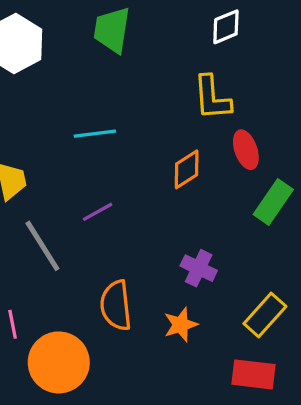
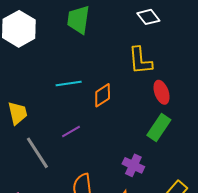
white diamond: (226, 27) -> (148, 17), turned 75
orange diamond: (187, 169) -> (103, 95), moved
green rectangle: (273, 202) -> (159, 127), moved

